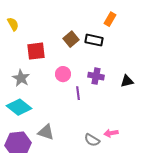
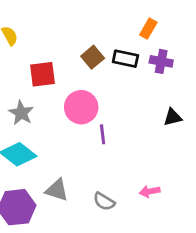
pink circle: (63, 74) -> (81, 107), size x1.5
purple cross: (96, 76) -> (161, 61), moved
gray semicircle: (92, 140) -> (104, 201), moved

